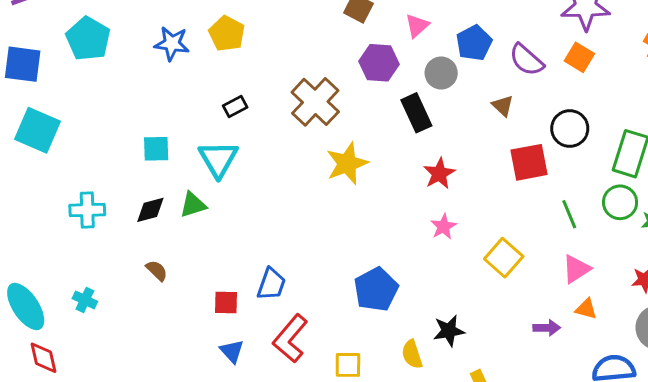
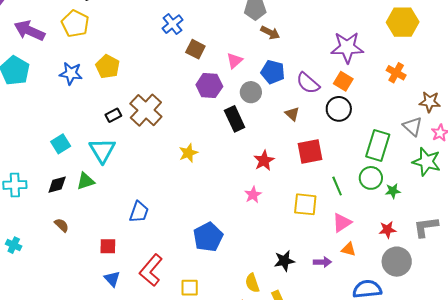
blue pentagon: (474, 43) -> (273, 72), turned -30
brown cross: (315, 102) -> (146, 110), moved
black circle: (570, 129) -> (339, 109), moved
cyan square: (156, 149) -> (61, 144), turned -30
yellow star: (347, 163) -> (188, 153), size x0.7
red star: (439, 174) -> (264, 161), moved
yellow square: (504, 258) -> (305, 204), moved, turned -35
blue trapezoid: (271, 284) -> (139, 212), moved
black star: (449, 331) -> (284, 261), moved
yellow semicircle: (412, 354) -> (252, 283), moved

